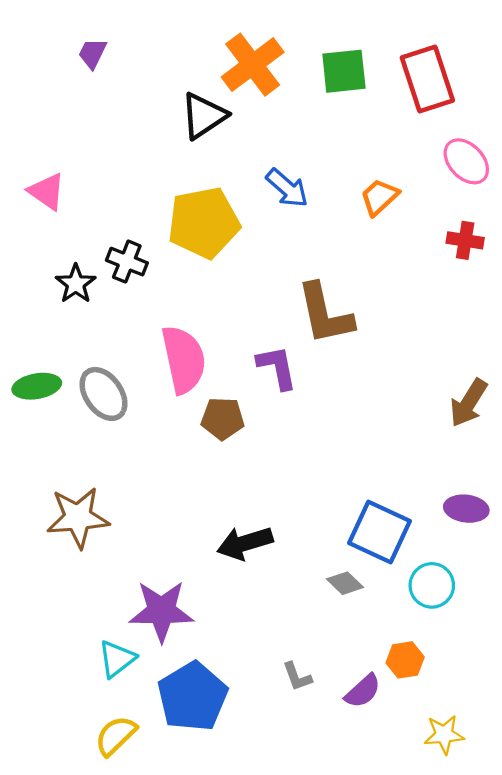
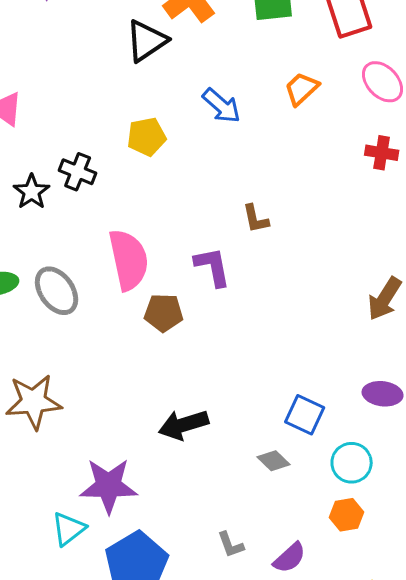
orange trapezoid: (379, 197) -> (302, 89), moved
yellow pentagon: (204, 223) -> (147, 137), size x0.6
brown L-shape: (325, 314) -> (256, 219), size x0.5
blue square: (379, 532) -> (305, 415), size x0.7
orange hexagon: (405, 660) -> (347, 515), moved

